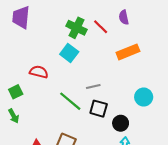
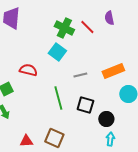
orange rectangle: (128, 52) -> (113, 71), moved
gray line: (93, 87) -> (80, 75), moved
green line: (70, 101) -> (58, 98), turned 35

